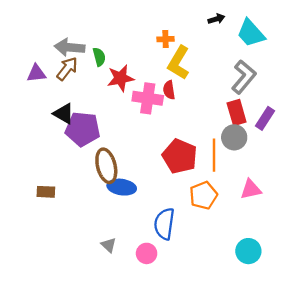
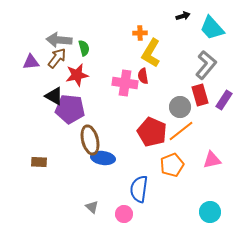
red star: (121, 78) -> (77, 75), moved
gray circle: (234, 137) -> (180, 107), moved
orange line: (214, 155) -> (181, 131), turned 52

